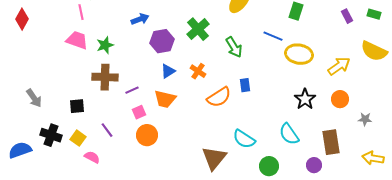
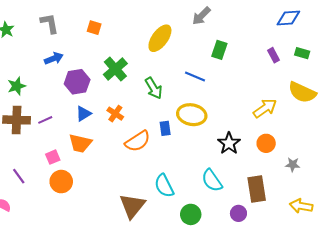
yellow ellipse: (299, 54) -> (192, 115), moved
purple line: (132, 90) -> (45, 120), moved
cyan semicircle: (244, 139) -> (164, 186), turned 30

